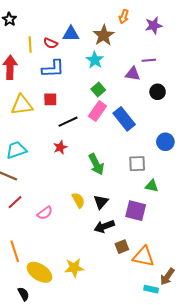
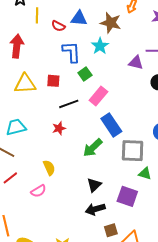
brown star: (104, 35) -> (111, 23), turned -30
yellow line: (30, 45) -> (37, 15), moved
blue L-shape: (53, 69) -> (71, 52), moved, turned -95
green square: (98, 90) -> (85, 74), moved
blue rectangle: (124, 119) -> (111, 125), moved
green arrow: (96, 164) -> (93, 148), turned 70
gray square: (137, 164) -> (133, 151), size x1.4
yellow semicircle: (78, 200) -> (49, 168), moved

